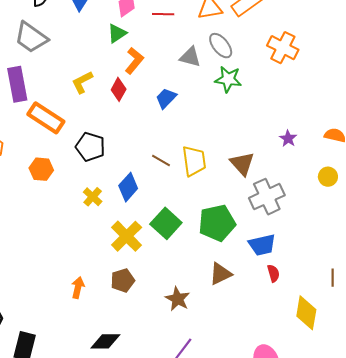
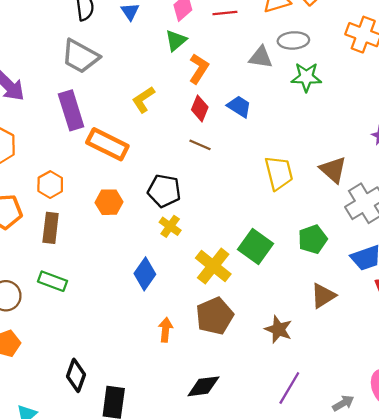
gray ellipse: (221, 46) -> (293, 40), turned -48
red diamond: (119, 89) -> (200, 108), moved
blue trapezoid: (166, 98) -> (239, 106), turned 85
black pentagon: (90, 147) -> (164, 191), moved
brown line: (161, 160) -> (200, 145), moved
blue diamond: (128, 187) -> (145, 274), moved
green pentagon: (217, 223) -> (313, 239), size x0.7
brown pentagon: (123, 280) -> (215, 316), size x1.4

